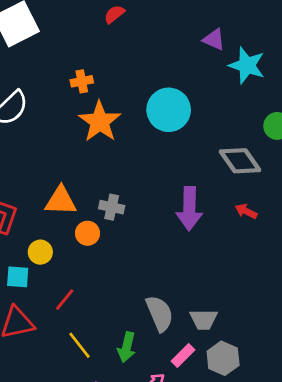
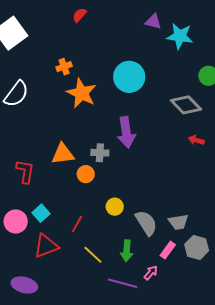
purple arrow: (189, 209) -> (126, 132), moved
yellow circle: (40, 252) -> (115, 207), moved
cyan square: (18, 277) -> (41, 213), turned -36

